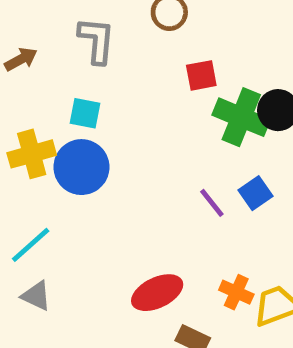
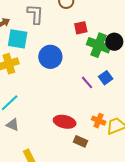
cyan square: (85, 113) -> (18, 39), moved, size x1.5
blue circle: (81, 167) -> (50, 57), moved
red ellipse: (157, 293) -> (65, 122), turned 40

